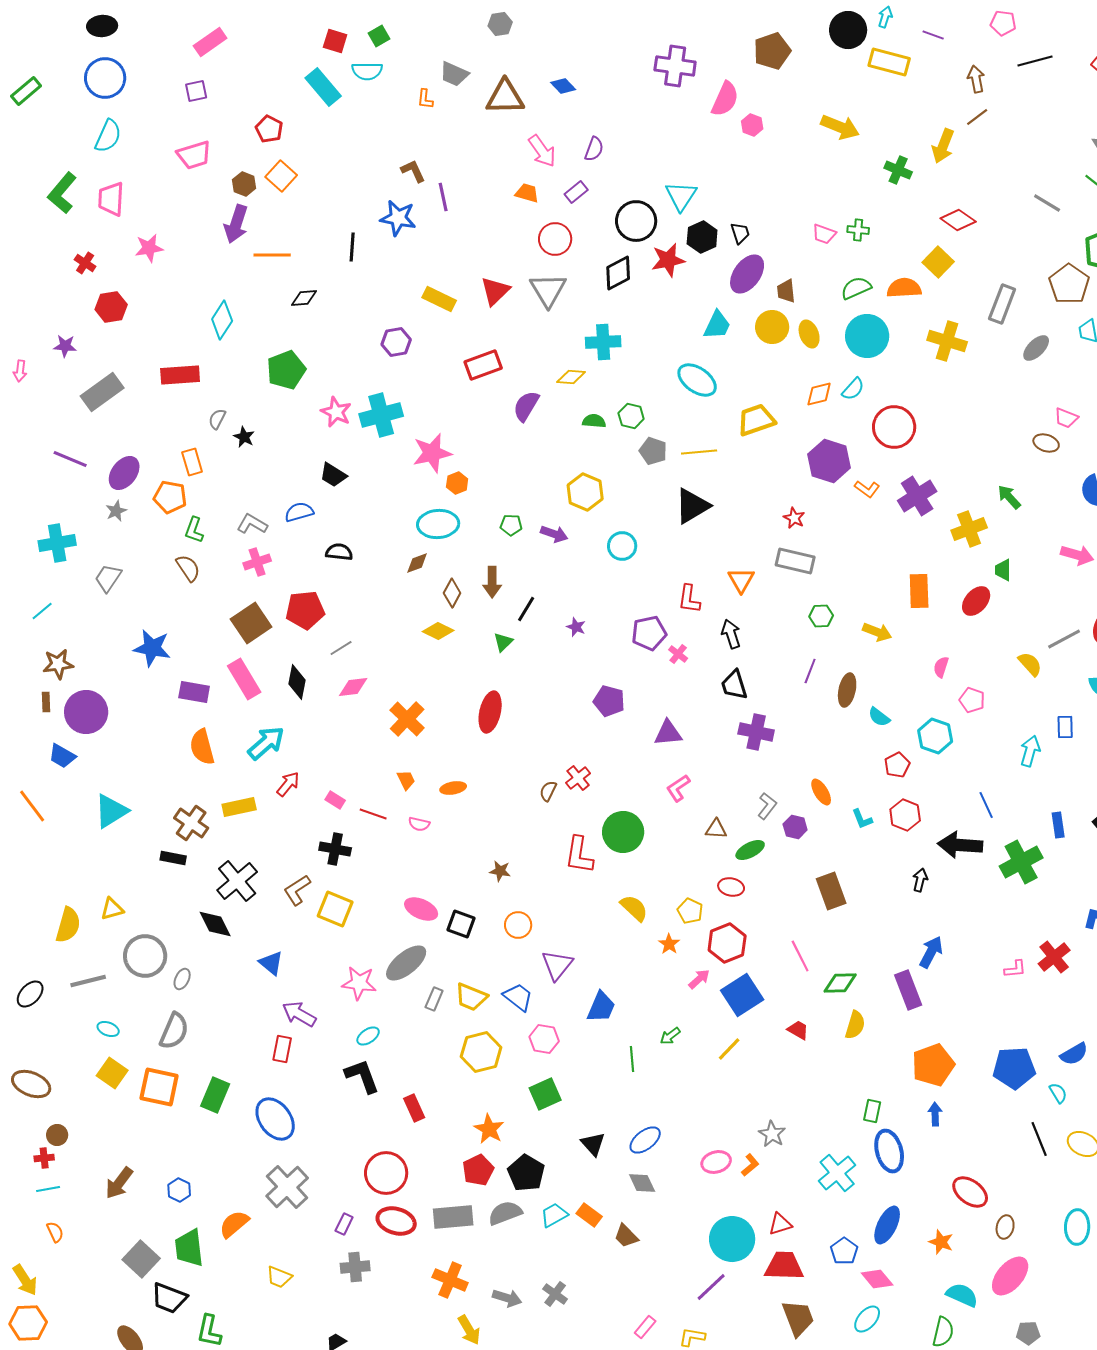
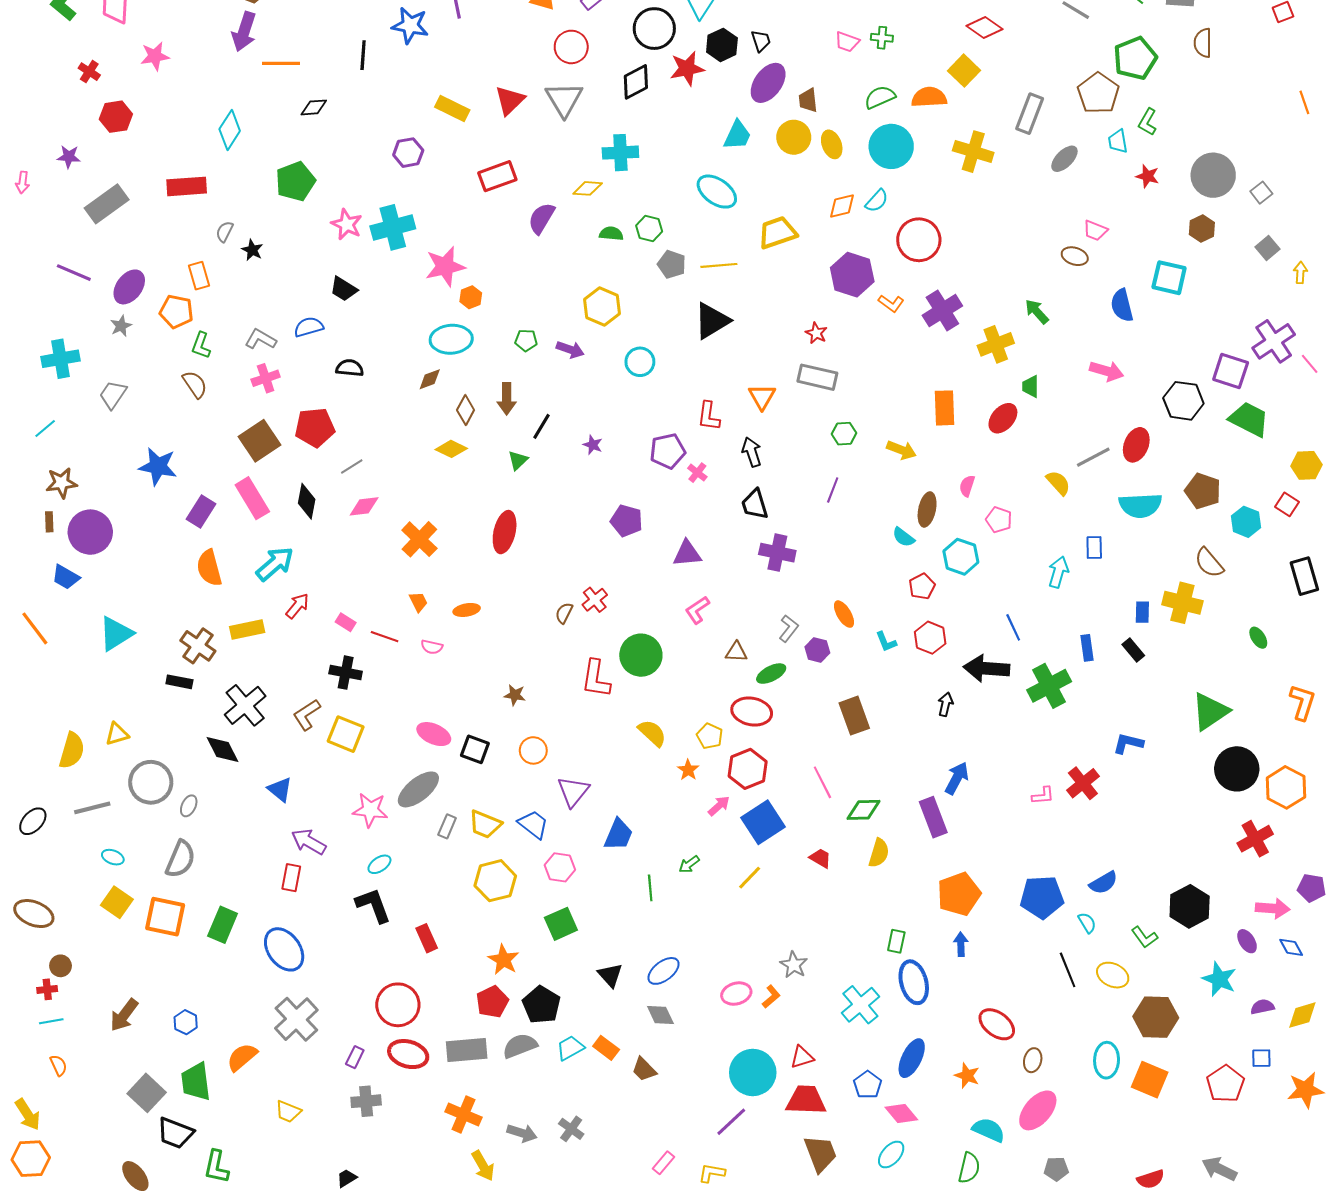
brown ellipse: (847, 690) -> (927, 509), moved
purple rectangle: (194, 692) -> (201, 512), turned -68
red ellipse: (731, 887) -> (752, 711), size x1.5

